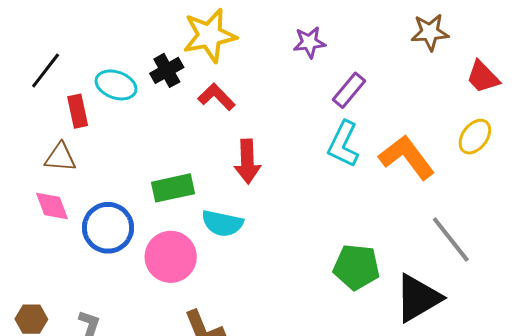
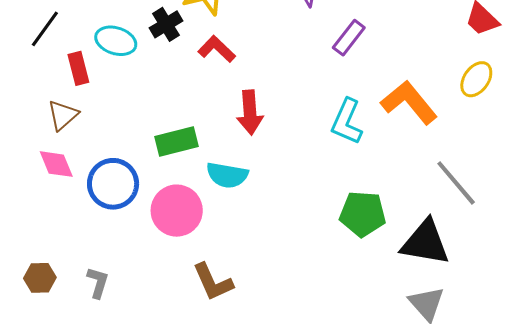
cyan L-shape: (343, 144) -> (347, 122), moved
brown triangle: (60, 157) -> (63, 115), turned -44
black triangle: (418, 298) -> (425, 243), turned 42

